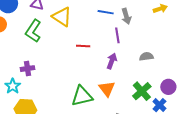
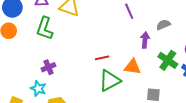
red line: (83, 46) -> (102, 58), moved
purple arrow: (112, 61) -> (145, 40), moved
orange triangle: (107, 89) -> (132, 67), turned -30

